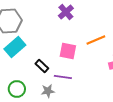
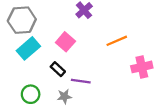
pink square: (68, 51) -> (65, 42), moved, turned 30

